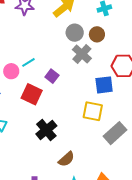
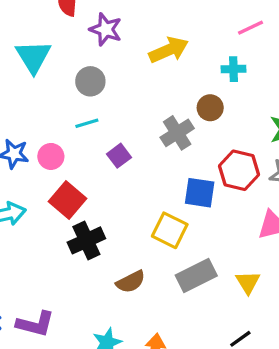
gray circle: (75, 33) -> (90, 81), moved
pink circle: (11, 71) -> (51, 156), moved
red square: (32, 94) -> (68, 200), moved
brown semicircle: (66, 159) -> (131, 282), moved

